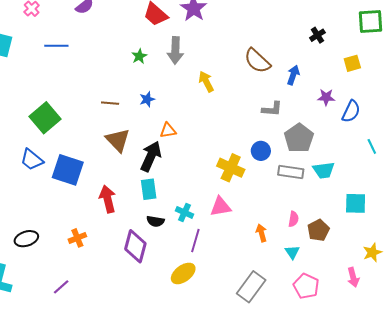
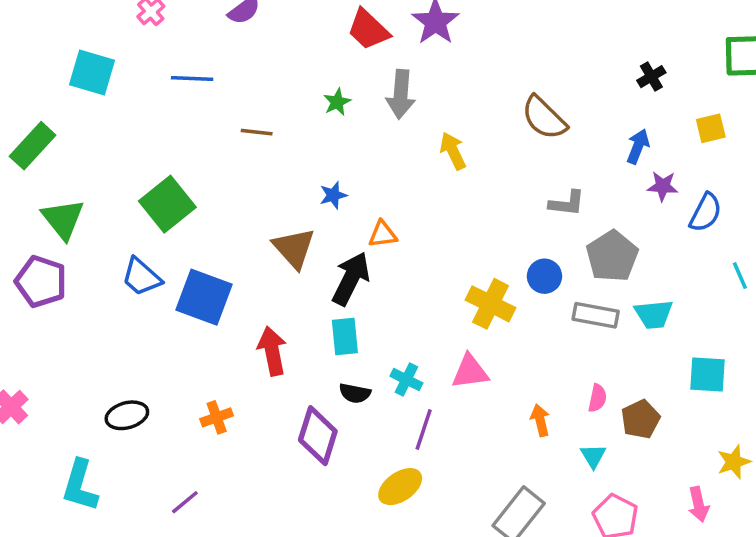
blue arrow: (293, 75) -> (638, 146), moved
blue star: (147, 99) -> (333, 195), moved
brown line: (110, 103) -> (257, 132), moved

